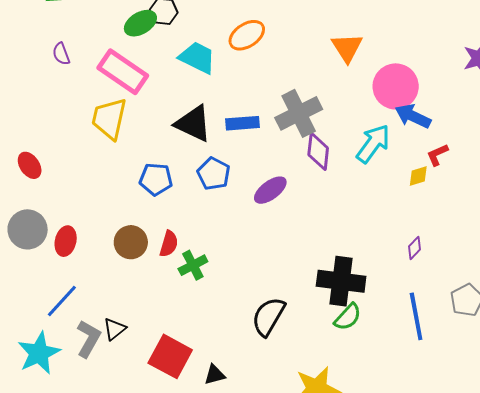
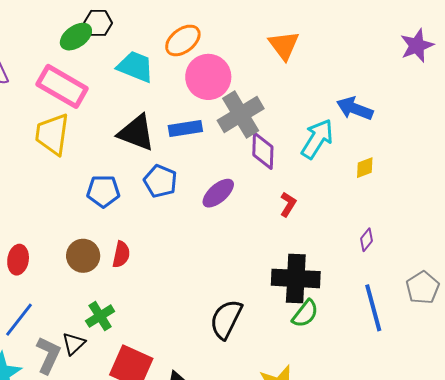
pink circle: (396, 86) -> (208, 77), moved
red L-shape: (437, 155) -> (288, 204), moved, turned 150
green cross: (193, 265) -> (100, 316), moved

